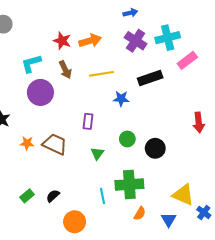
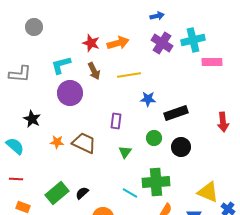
pink rectangle: (187, 60) -> (212, 62), turned 36
black rectangle: (150, 78) -> (176, 113), moved
green rectangle: (27, 196) -> (57, 193), size x1.6
cyan line: (102, 196) -> (130, 193), turned -49

